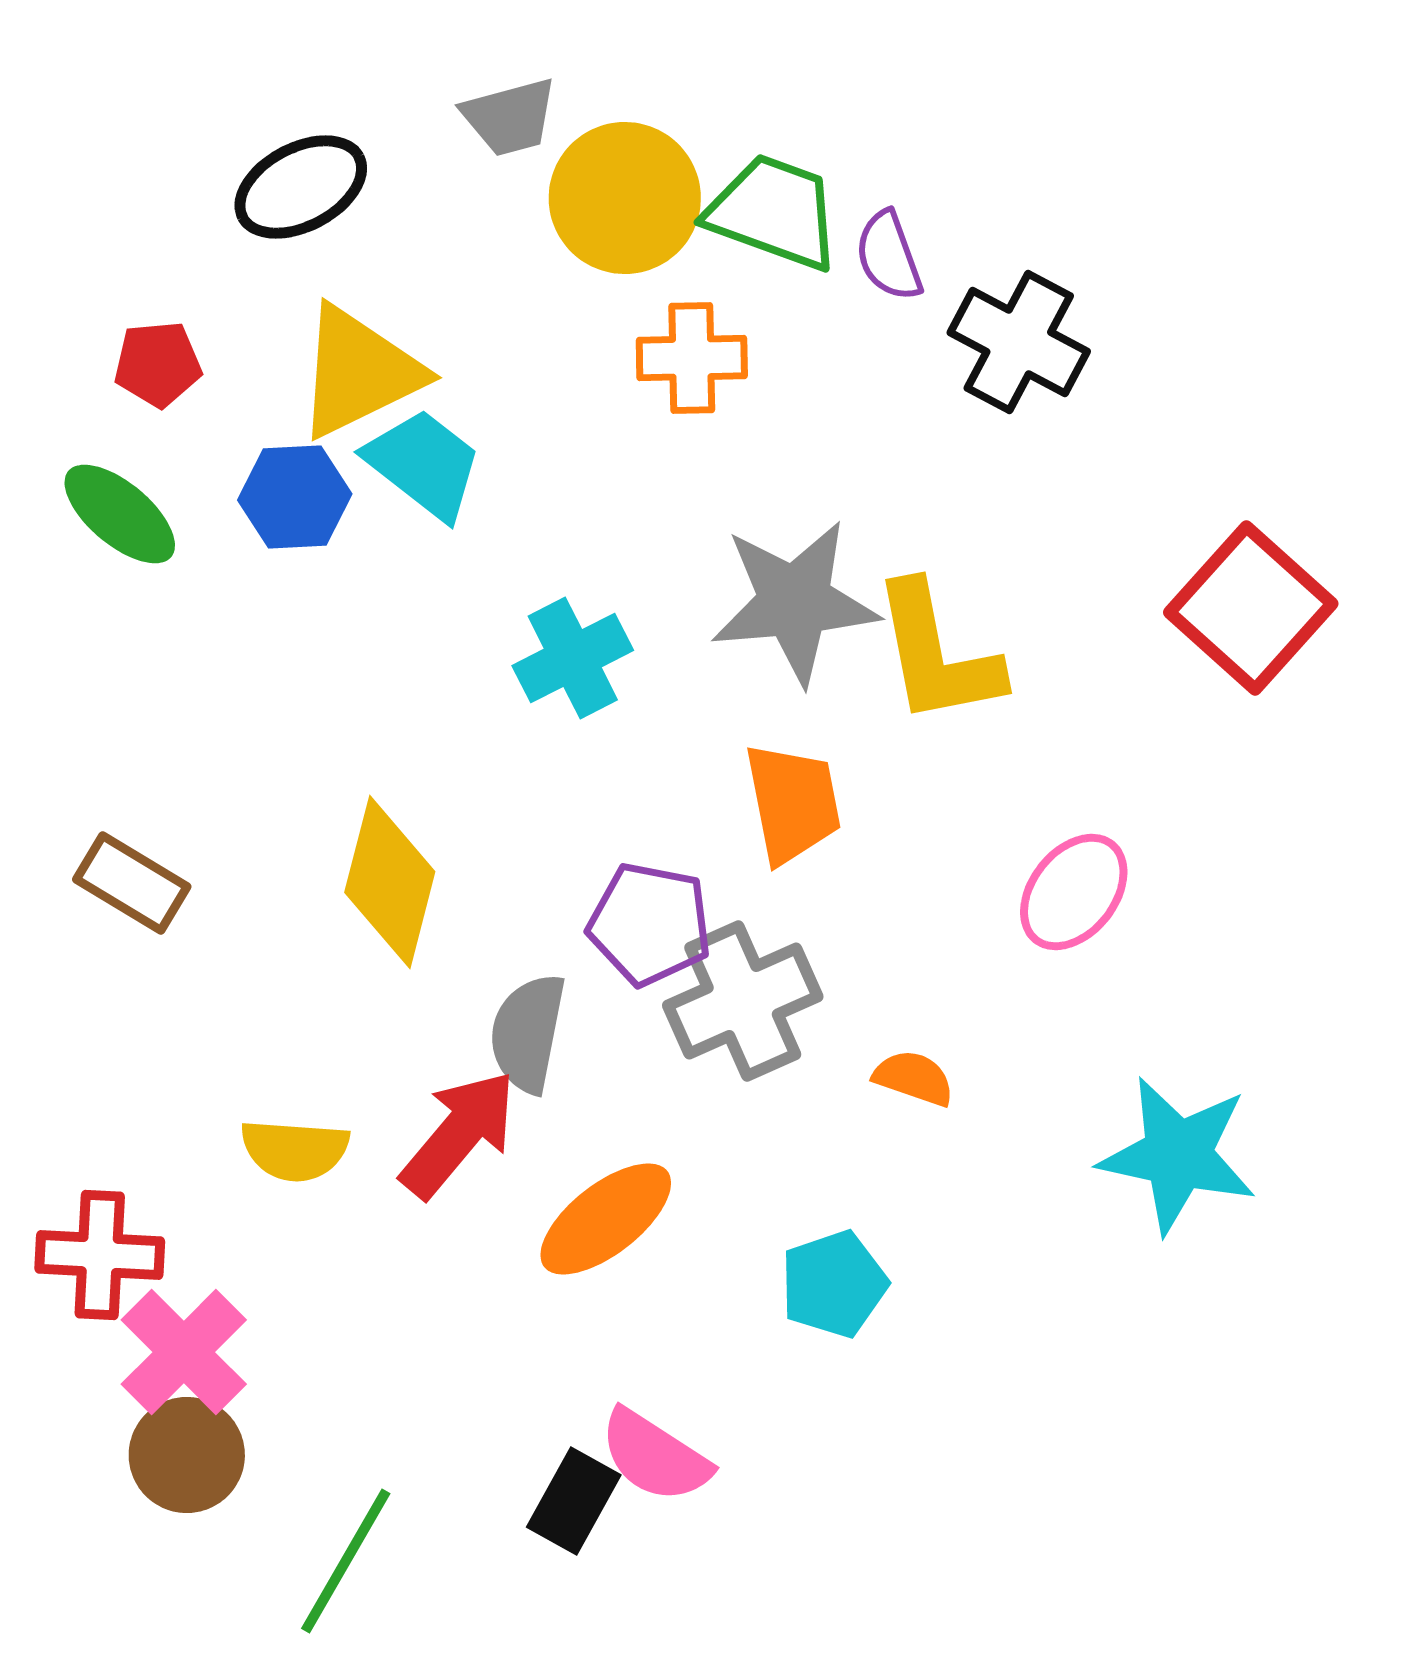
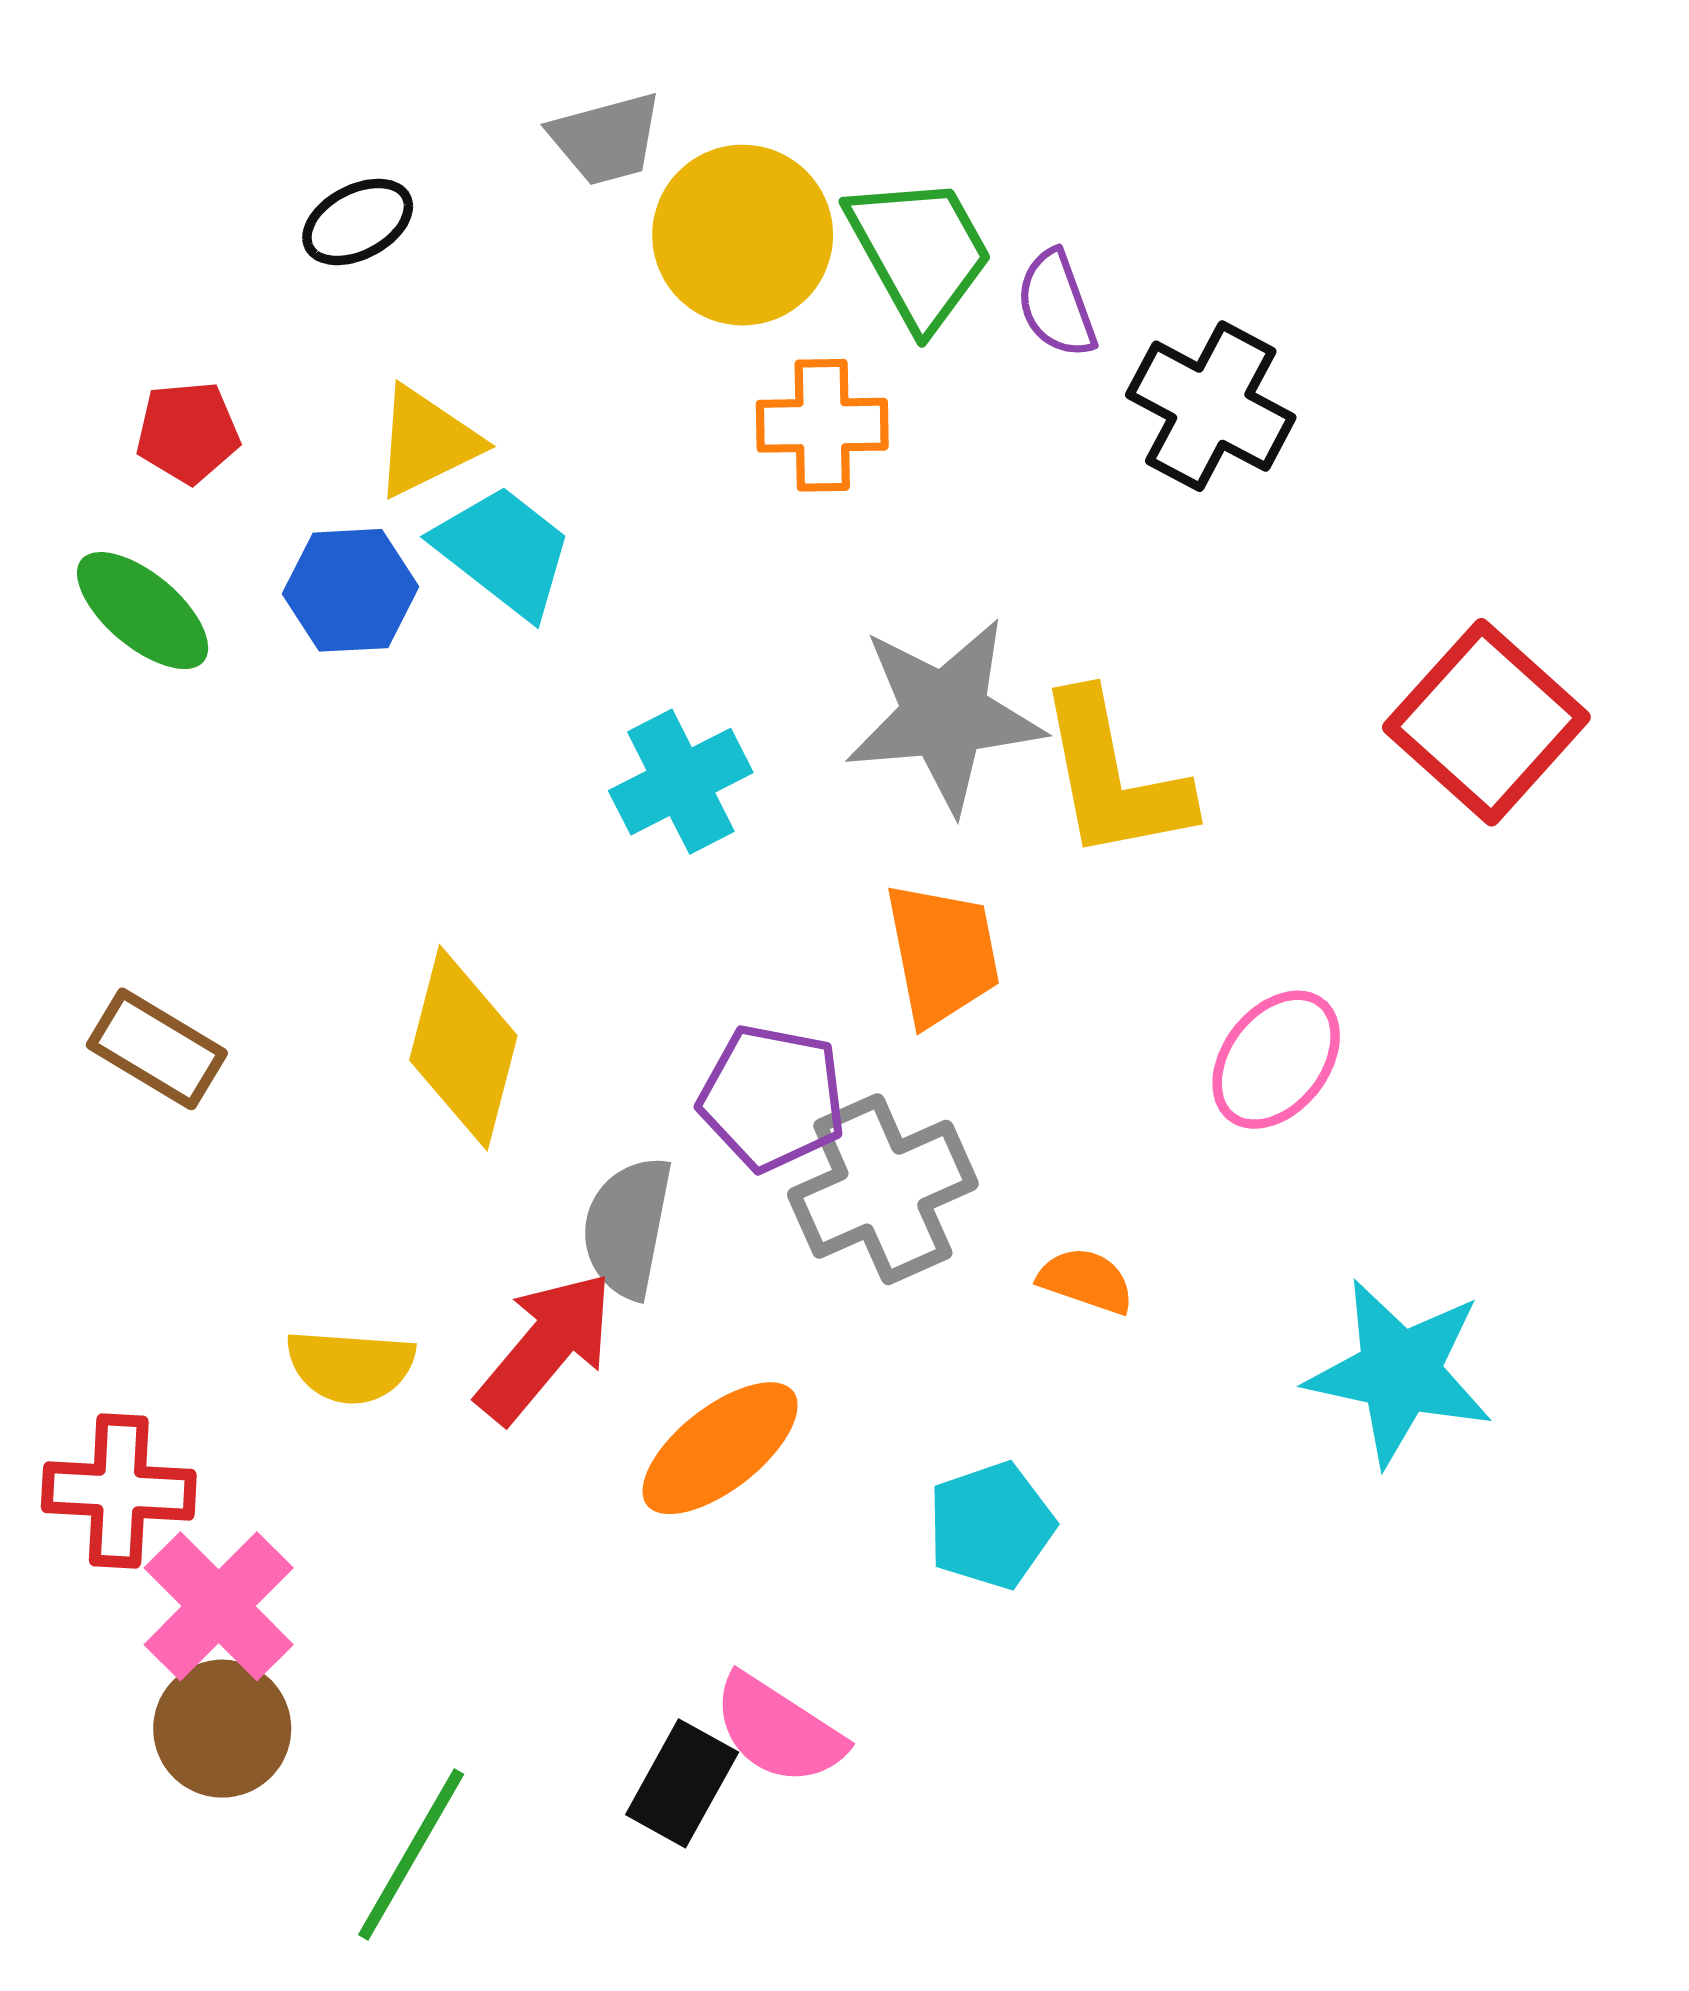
black ellipse: (301, 187) -> (358, 222), size x0.7
green trapezoid: (774, 212) -> (920, 252), turned 41
yellow triangle: (359, 372) -> (427, 442), size x0.7

